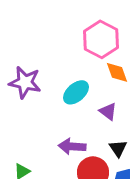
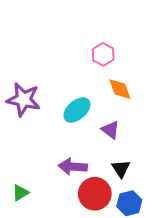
pink hexagon: (101, 39) -> (103, 54), size x0.6

